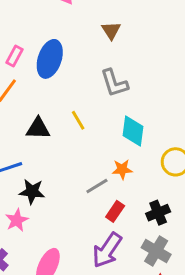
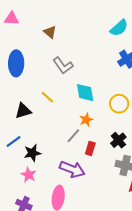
purple arrow: (107, 250) -> (72, 169), moved, turned -85

